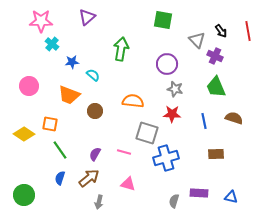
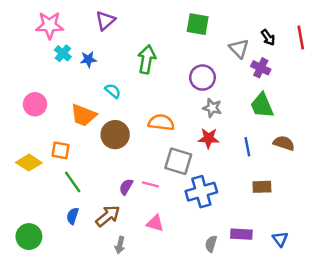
blue star: (72, 62) -> (88, 59), moved
brown circle: (95, 111) -> (115, 135), size x1.5
purple semicircle: (95, 154) -> (126, 187), moved
blue triangle: (231, 197) -> (280, 239), turned 40

